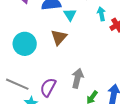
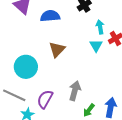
cyan triangle: (70, 15) -> (96, 46), moved
cyan circle: (25, 44) -> (26, 67), moved

